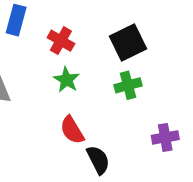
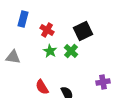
green cross: (128, 85) -> (71, 51), moved, turned -32
red semicircle: (72, 130) -> (42, 87), moved

